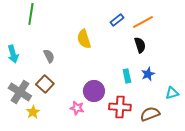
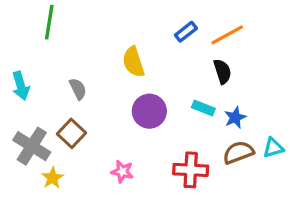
cyan rectangle: (127, 76) -> (203, 108), moved, turned -56
purple circle: (94, 91) -> (149, 111), moved
brown semicircle: (150, 114) -> (238, 152), moved

